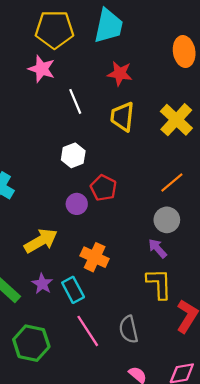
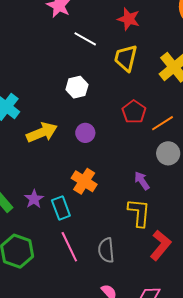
white line: (75, 101) -> (85, 39), turned -45
red pentagon: (103, 188) -> (134, 112), moved
purple circle: (77, 204) -> (85, 133), moved
gray circle: (167, 220) -> (168, 153), moved
yellow arrow: (41, 241) -> (42, 132), moved

